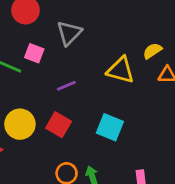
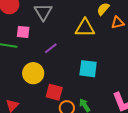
yellow circle: (20, 124) -> (33, 73), moved
red square: (59, 125) -> (54, 92), moved

